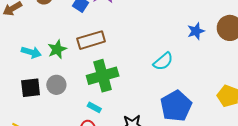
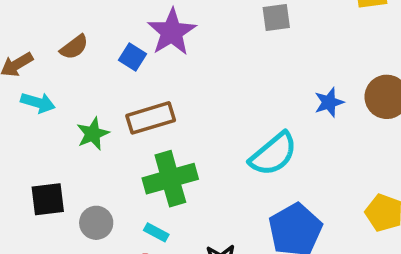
cyan arrow: (31, 52) -> (38, 103), moved
cyan semicircle: (163, 61) -> (273, 154), size x1.4
gray circle: (56, 85) -> (96, 223), moved

